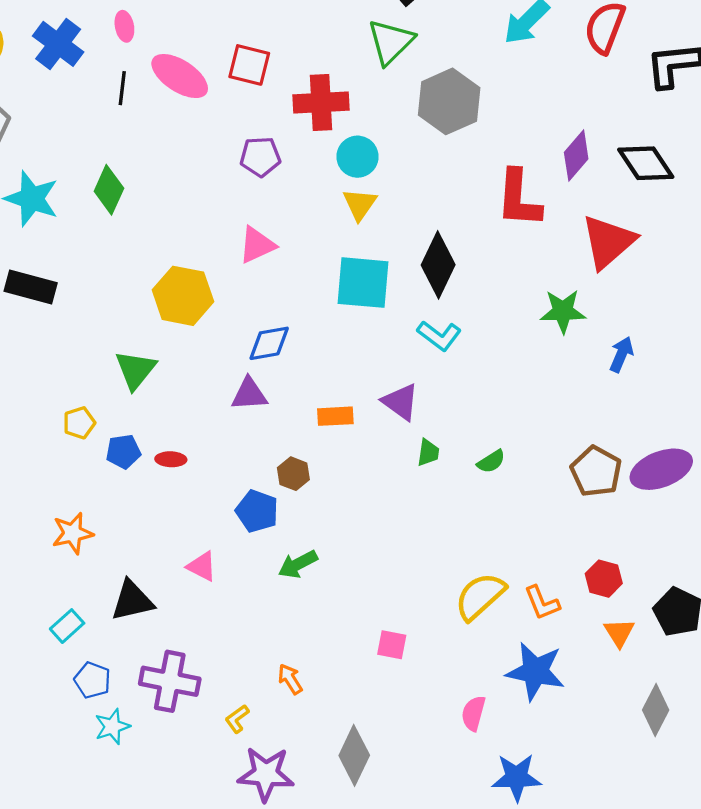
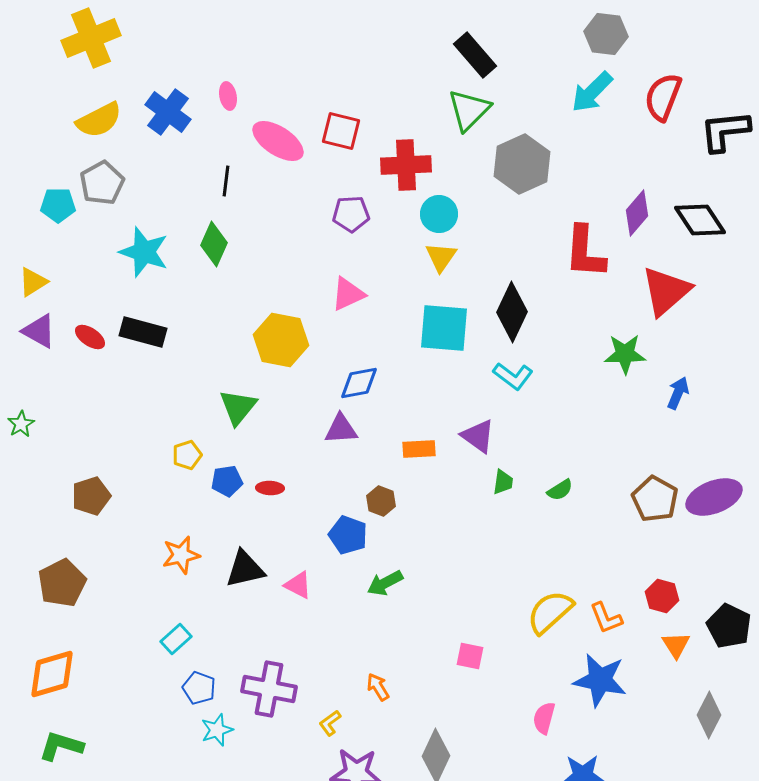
black line: (122, 88) -> (226, 181), moved
black triangle: (132, 601) -> (245, 569), moved

